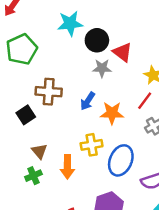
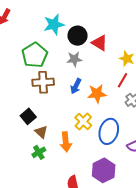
green pentagon: (22, 49) -> (35, 55), moved
gray star: (102, 68) -> (74, 59), moved
black square: (26, 115) -> (28, 116), moved
yellow cross: (92, 145) -> (83, 122), turned -30

